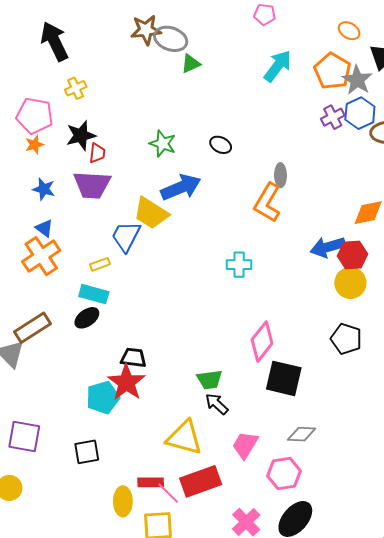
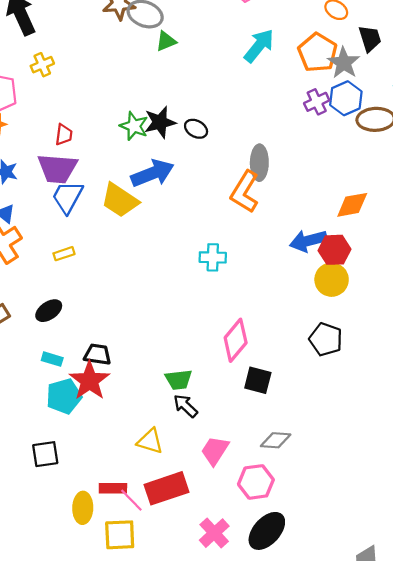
black star: (81, 135) -> (160, 122), moved
gray ellipse: (280, 175) -> (259, 163), size x1.4
blue trapezoid: (126, 236) -> (67, 197), moved
cyan rectangle: (94, 294) -> (52, 359), moved, size x0.7
black square: (284, 378) -> (258, 380), size x0.7
yellow triangle: (184, 438) -> (150, 441), size x0.7

